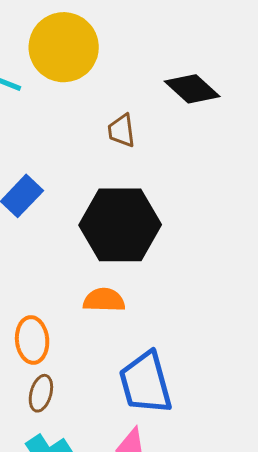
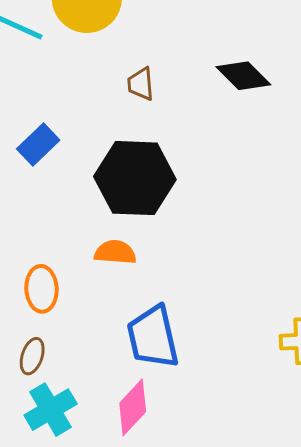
black diamond: (192, 89) -> (243, 76), moved
brown ellipse: (41, 393) -> (32, 356), moved

